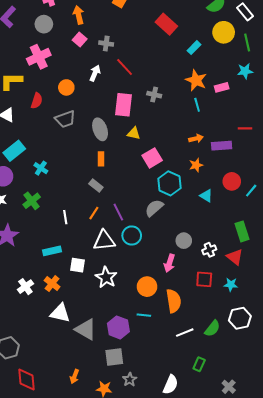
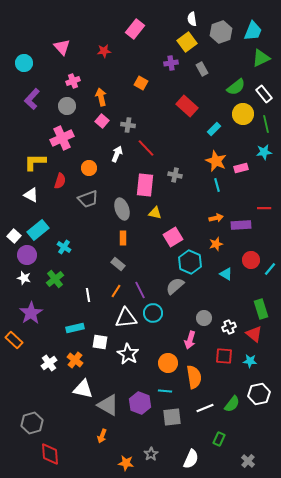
gray square: (114, 357) -> (172, 417), moved
orange arrow: (74, 376) -> (102, 436), moved

